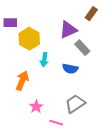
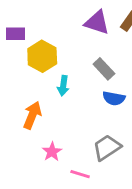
purple triangle: (68, 30) -> (97, 22), moved, turned 42
gray rectangle: (82, 48) -> (104, 69), moved
blue semicircle: (70, 69) -> (114, 98), moved

